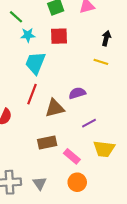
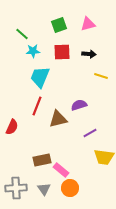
black arrow: (106, 38) -> (89, 54), moved, turned 80
brown rectangle: (47, 142) -> (42, 160), moved
pink rectangle: (72, 156) -> (61, 170), moved
orange circle: (77, 182) -> (70, 188), moved

